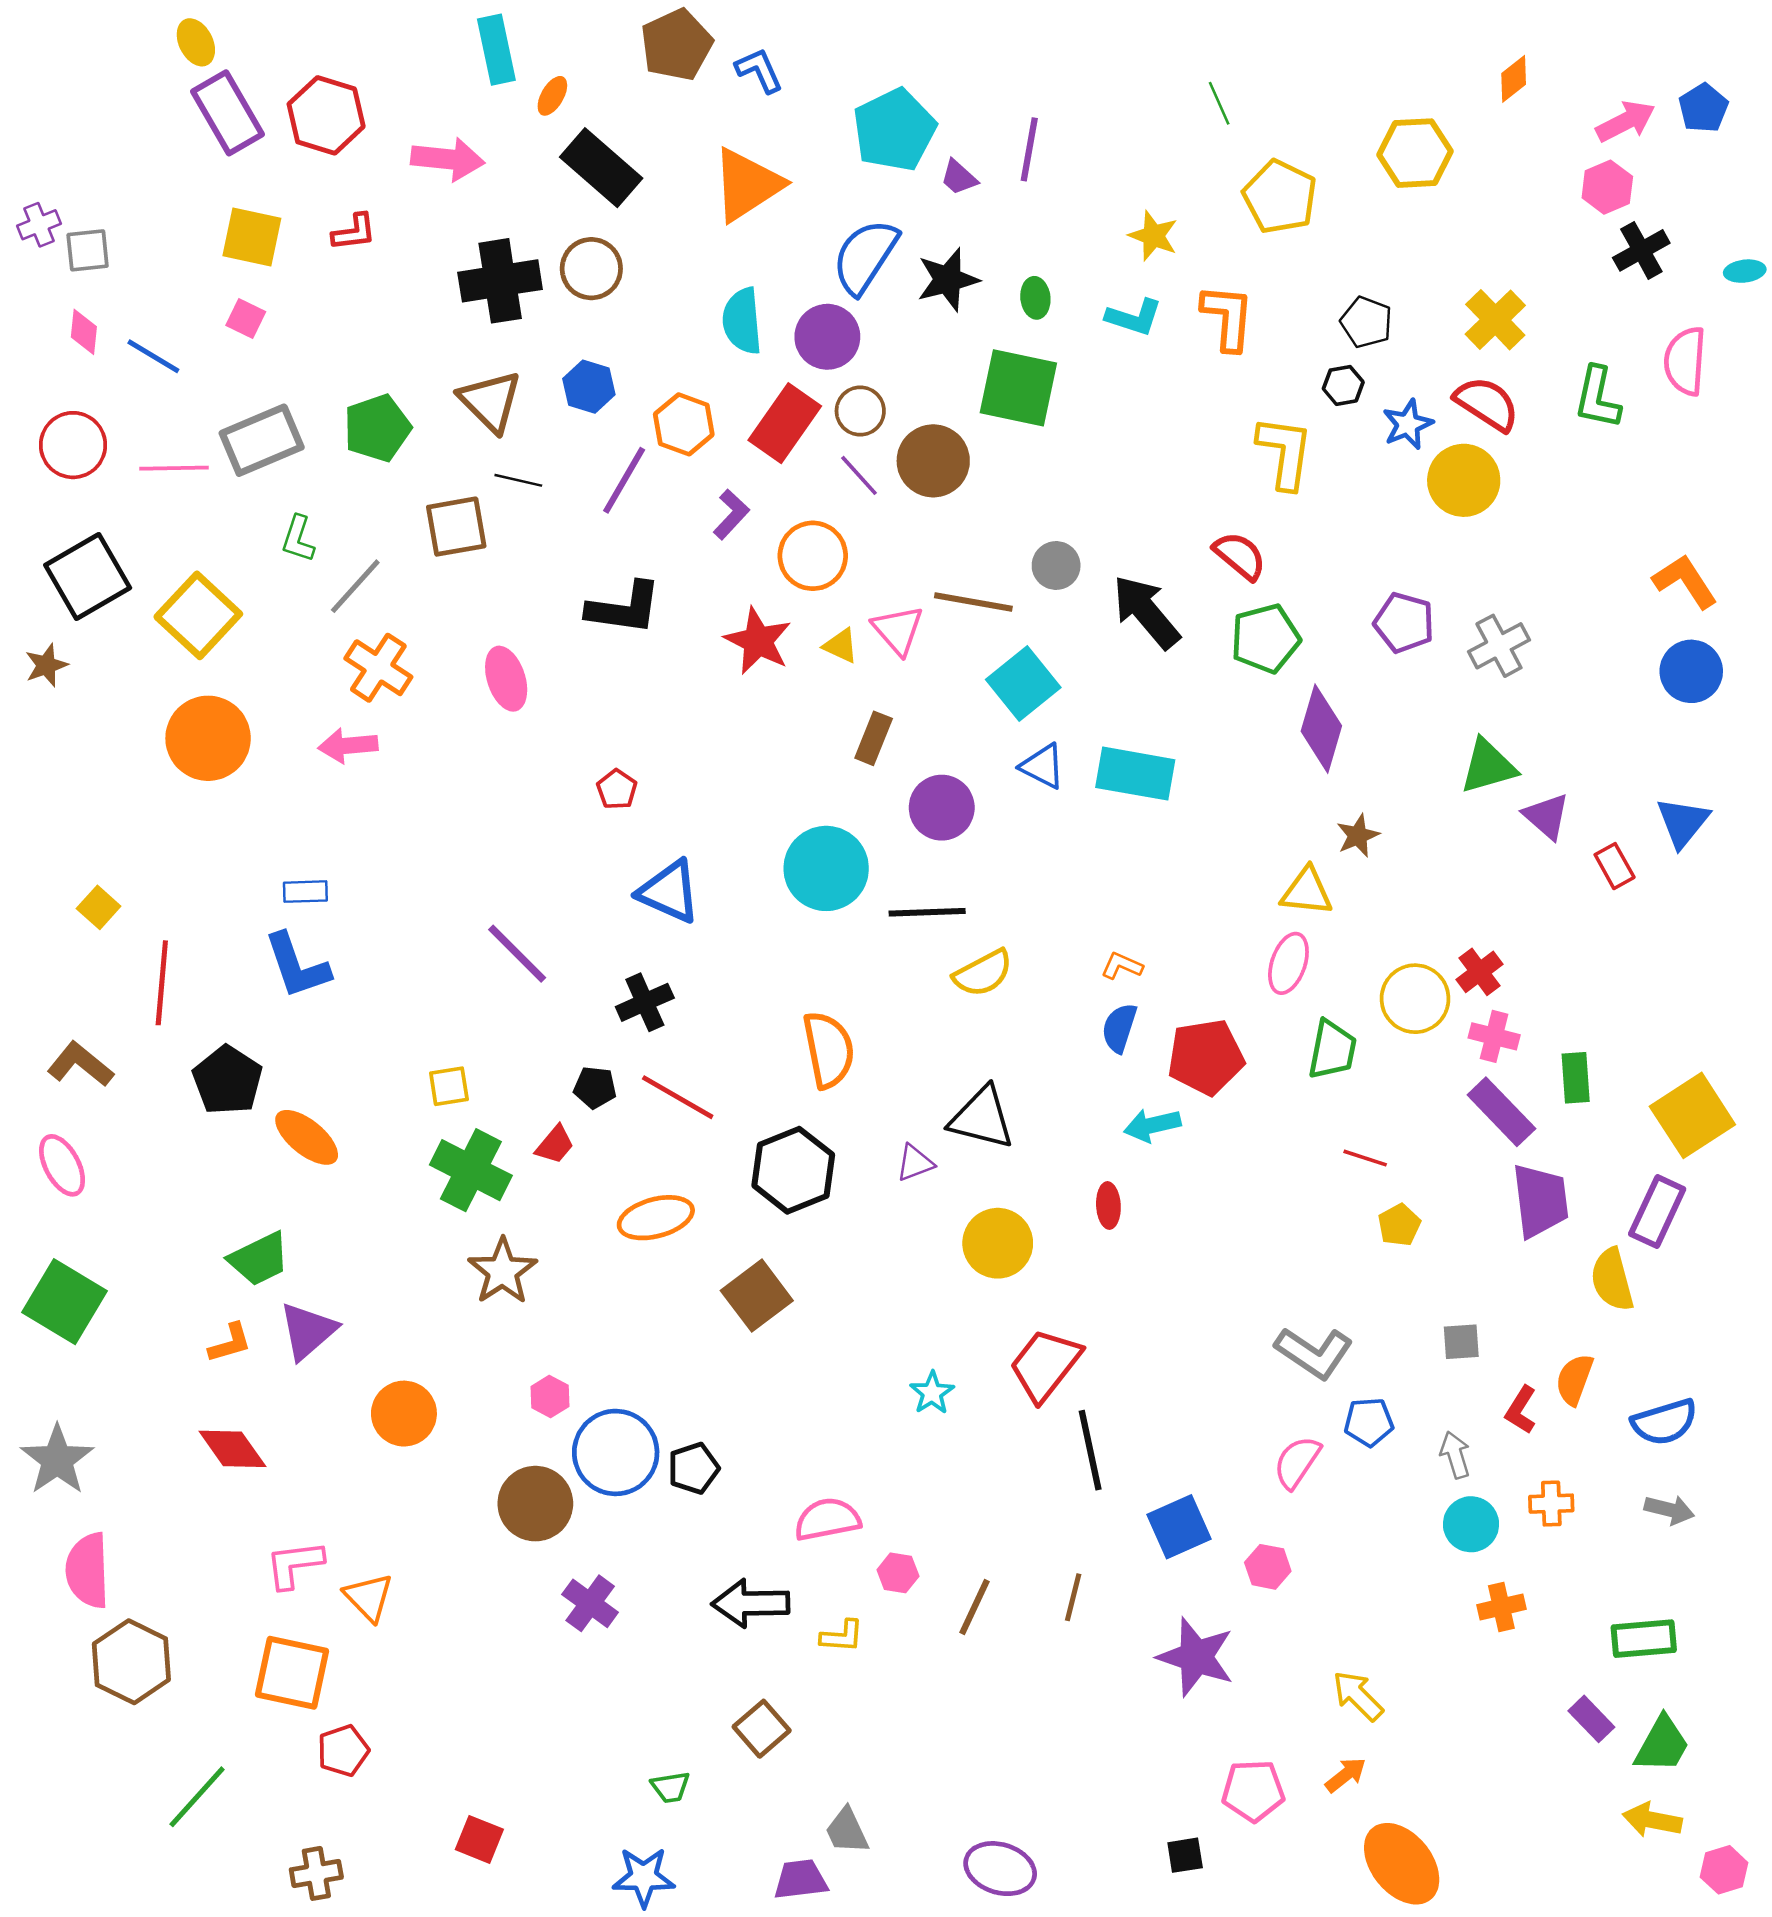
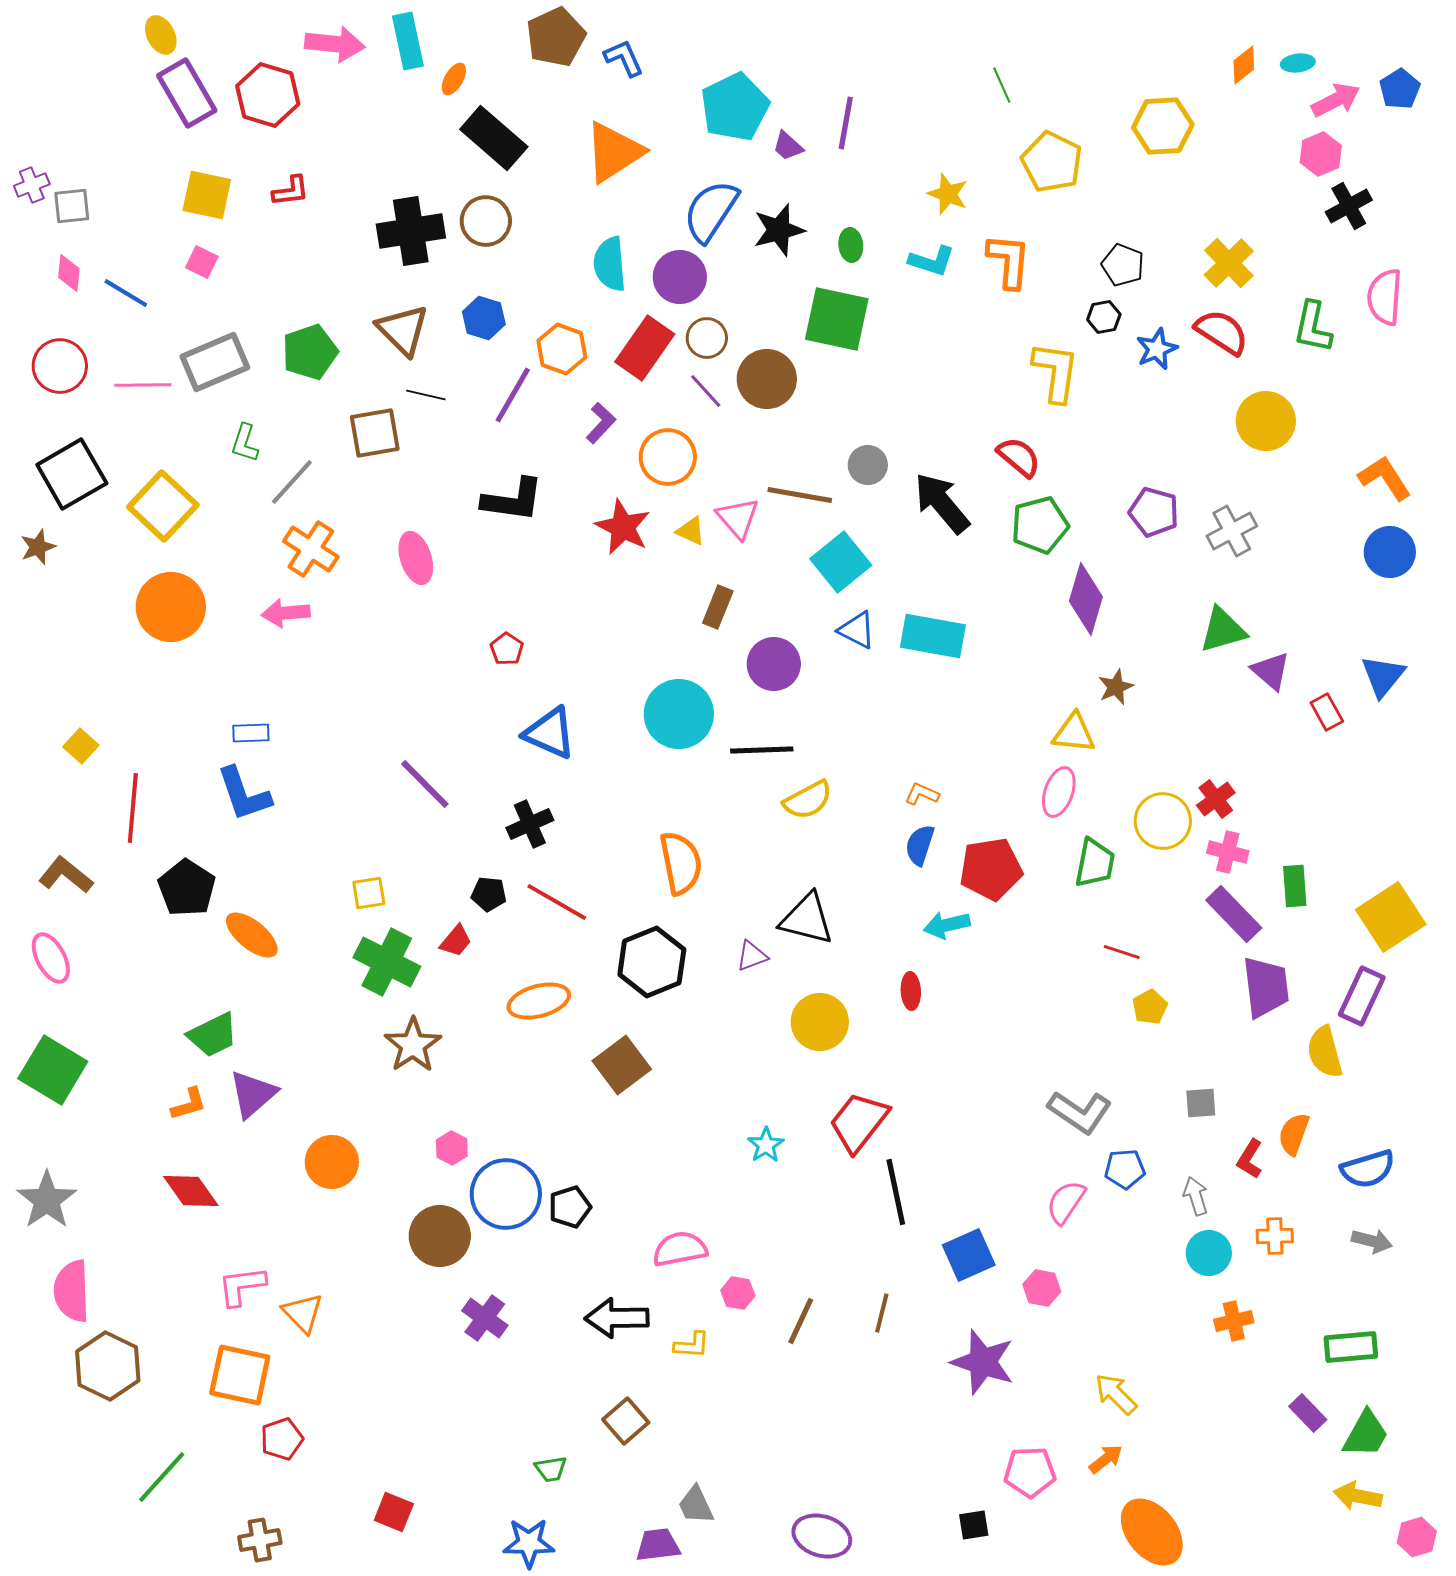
pink arrow: (448, 159) -> (335, 44), moved
cyan ellipse: (1745, 271) -> (1298, 63), moved
yellow circle: (1464, 480) -> (1266, 421), moved

